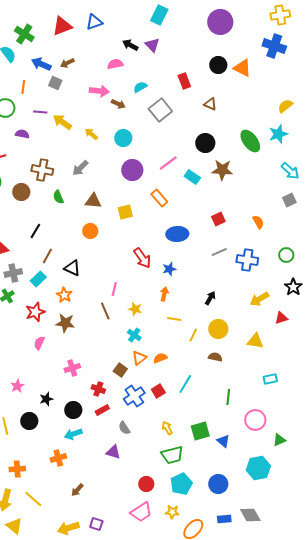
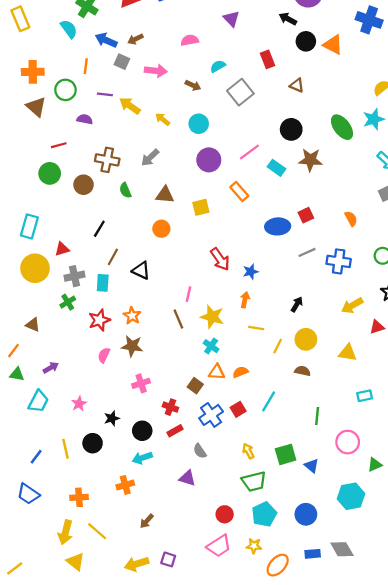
black arrow: (130, 45) -> (288, 19), moved
pink arrow: (99, 91) -> (156, 71), moved
blue ellipse: (177, 234) -> (278, 226), moved
cyan rectangle: (38, 279) -> (103, 283), turned -42
orange star: (64, 295) -> (132, 316), moved
yellow star: (135, 309) -> (212, 317), size x1.5
brown star: (65, 323) -> (132, 346), moved
orange triangle: (139, 358) -> (217, 372), turned 42

